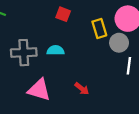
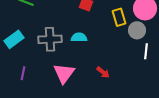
pink triangle: (39, 90) -> (64, 73), turned 50

